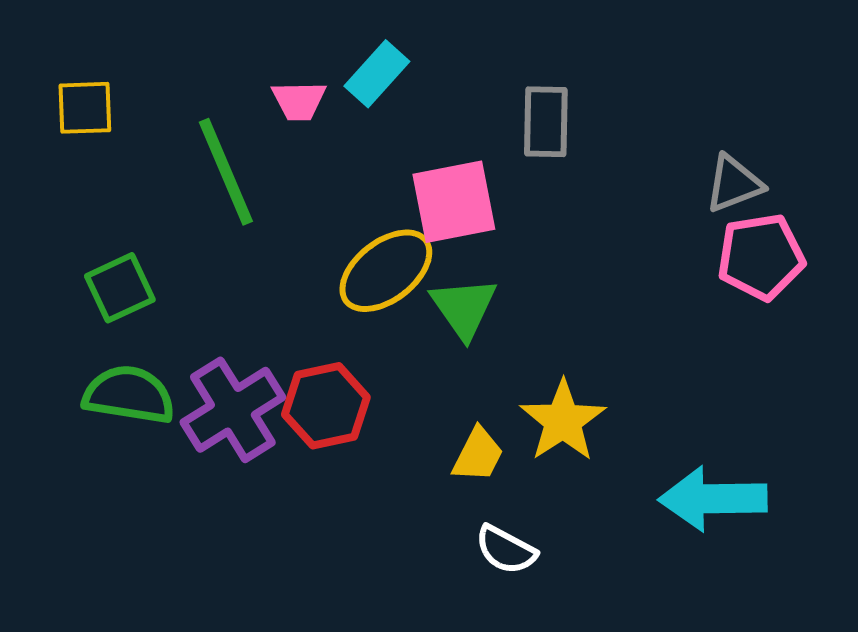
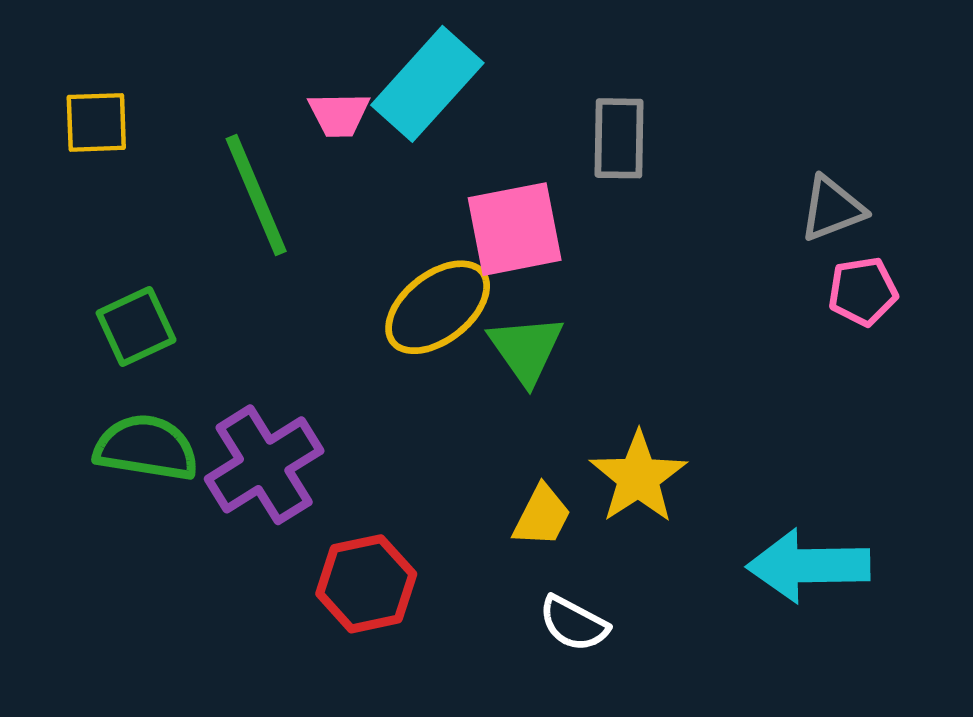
cyan rectangle: (377, 74) -> (427, 84), size x1.5
pink pentagon: (761, 257) -> (863, 291), size x0.7
red hexagon: (326, 406) -> (366, 584), moved

